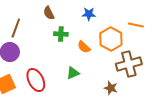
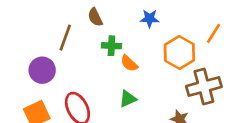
orange line: (136, 25) -> (213, 33), turned -70
brown line: (16, 28) -> (65, 38), moved
orange semicircle: (84, 47) -> (129, 63), moved

